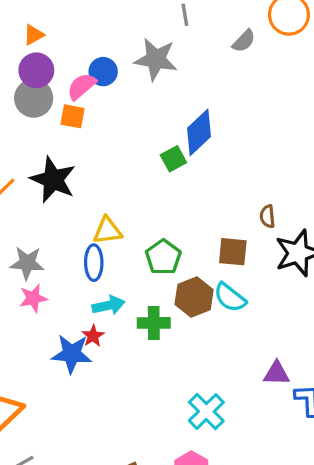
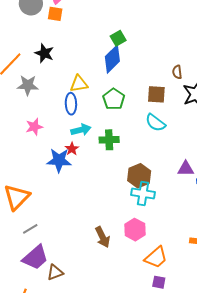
blue diamond: (199, 132) -> (112, 59), moved
black star: (53, 180) -> (44, 53), size x0.7
gray star: (27, 263) -> (28, 85), moved
brown hexagon: (194, 297) -> (139, 176), moved
cyan cross: (206, 412) -> (143, 193), turned -35

